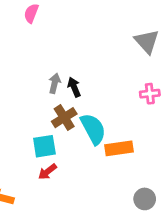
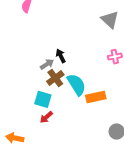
gray arrow: (55, 83) -> (47, 64), moved, turned 48
cyan square: (44, 146) -> (43, 99), turned 30

